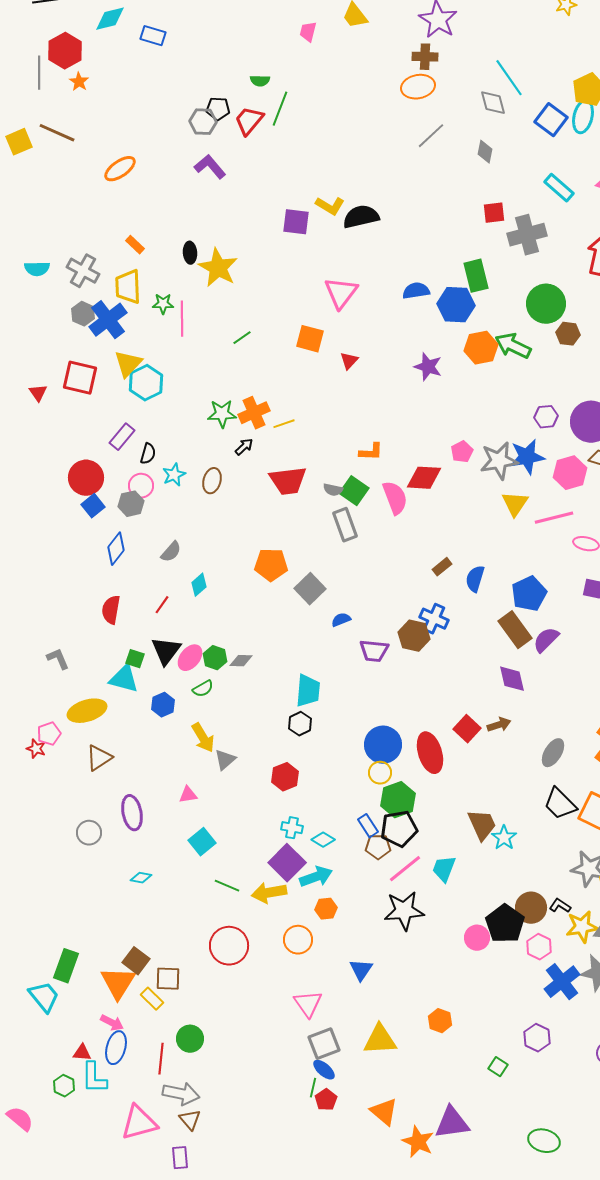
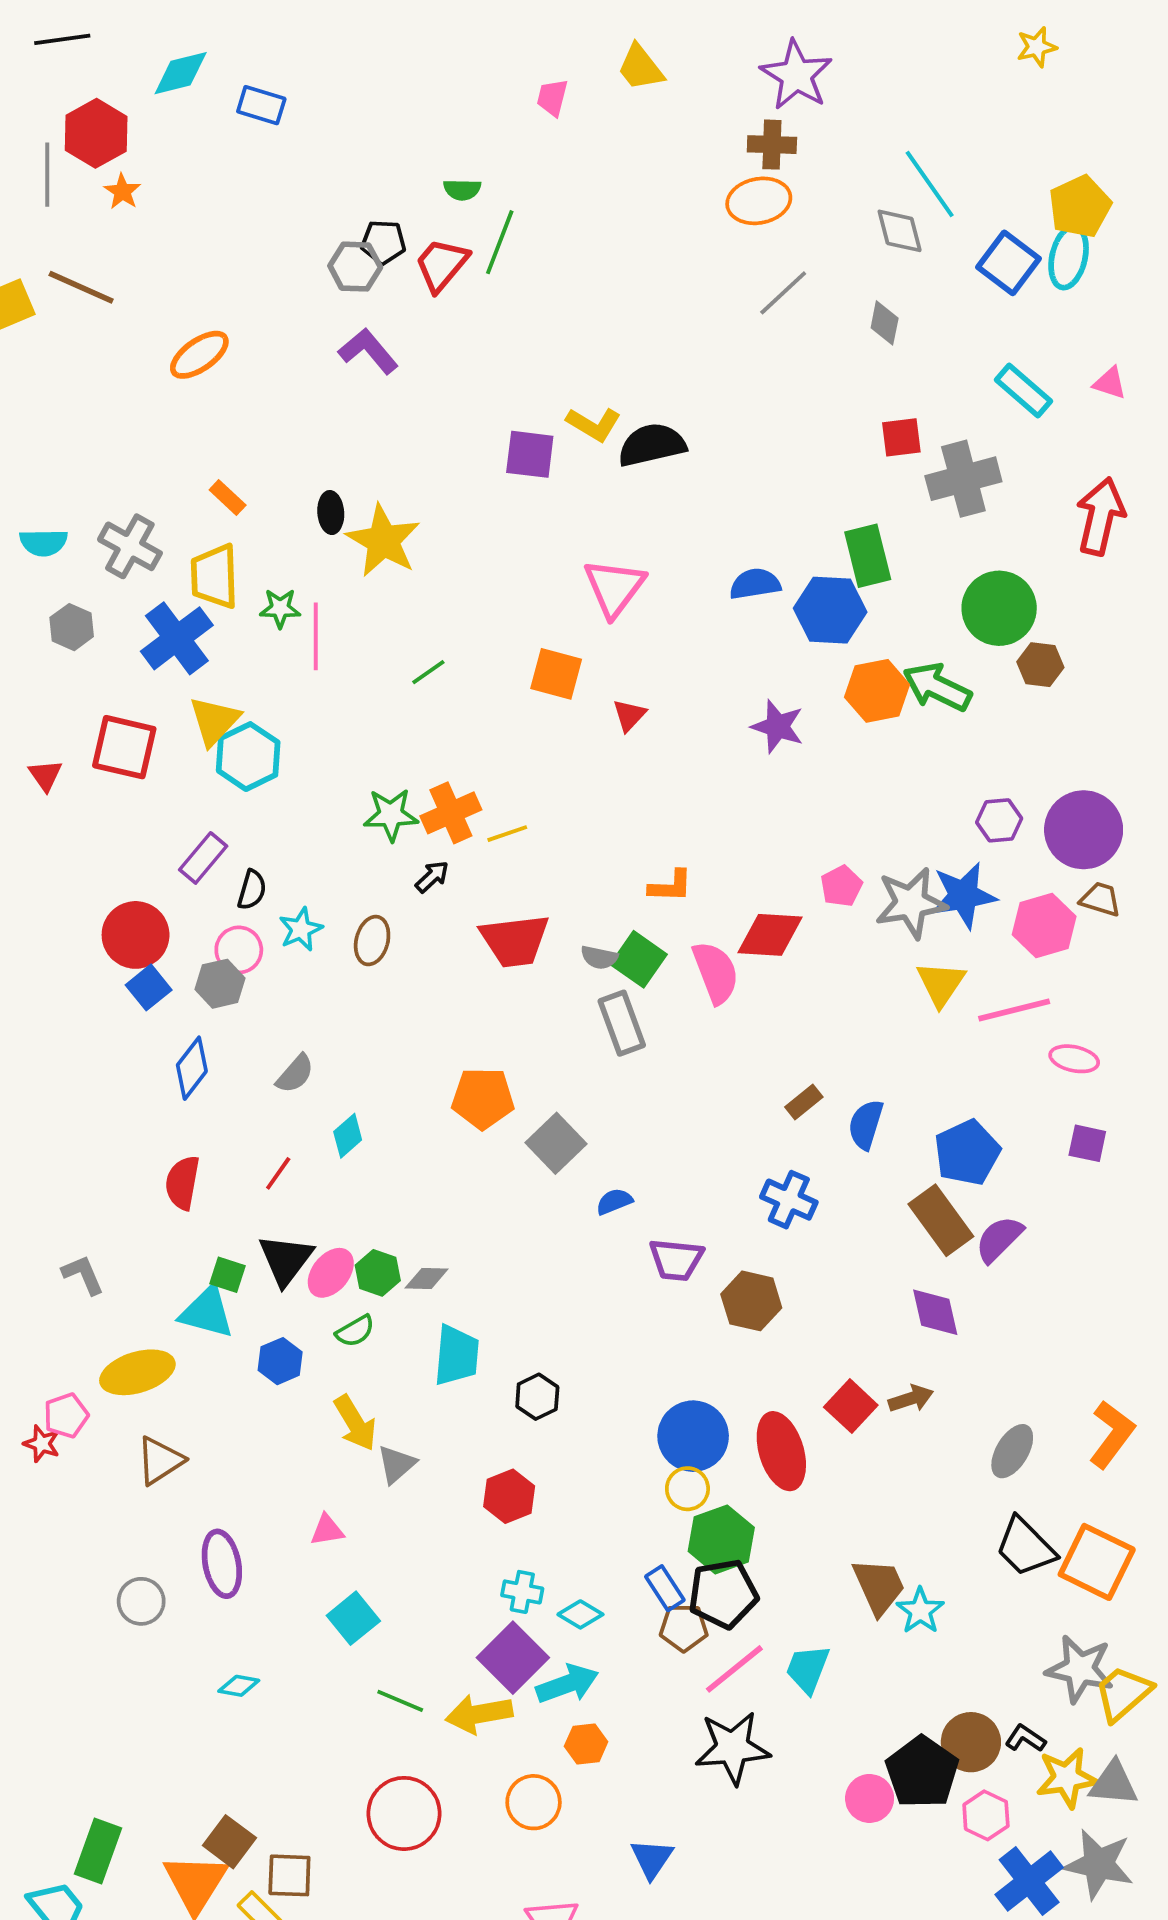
gray hexagon: (83, 314) -> (72, 627), moved
brown hexagon: (414, 636) -> (751, 1301), moved
cyan trapezoid: (308, 691) -> (457, 1355), moved

